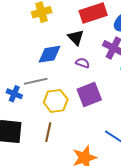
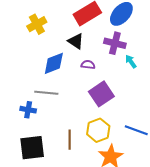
gray line: (36, 81) -> (46, 93), turned 30
yellow hexagon: (56, 101) -> (98, 130), moved

